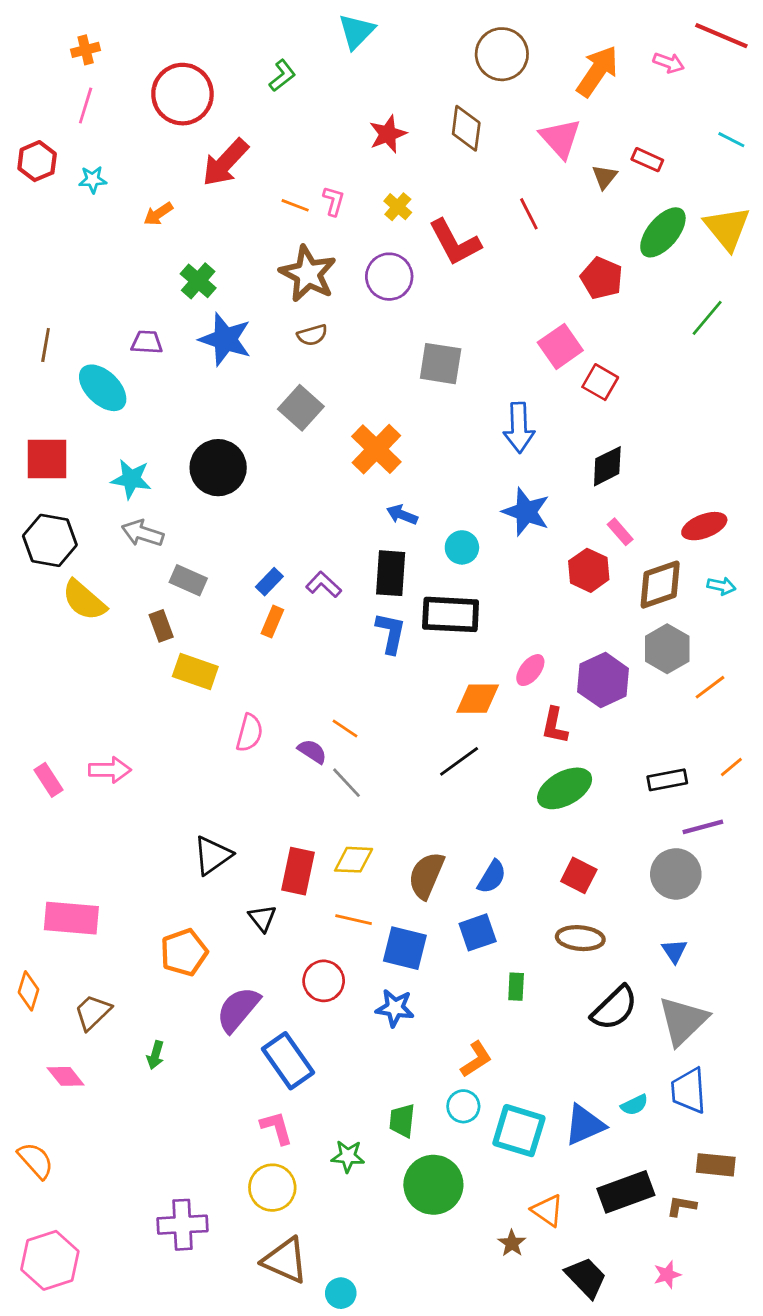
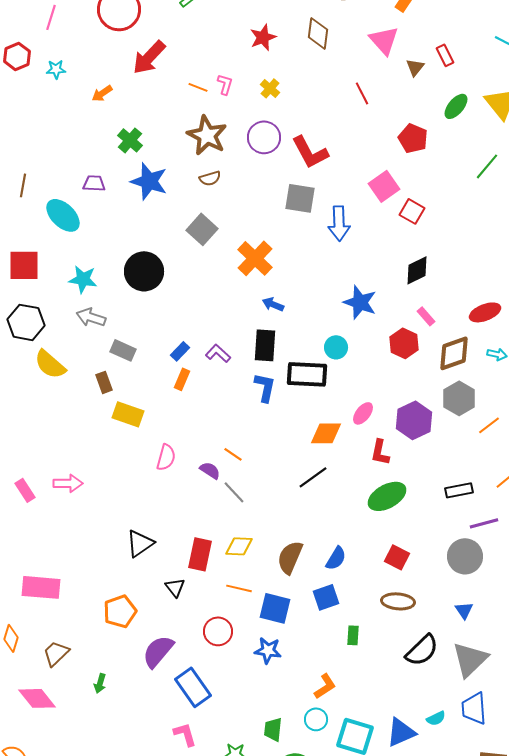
red rectangle: (647, 160) -> (445, 55), turned 40
green ellipse: (663, 232) -> (456, 106), size x0.7
red L-shape: (455, 242) -> (310, 152), moved
blue arrow: (519, 428) -> (339, 223), moved
cyan circle: (462, 547) -> (336, 347), moved
pink diamond: (66, 1076) -> (37, 698), size x1.4

